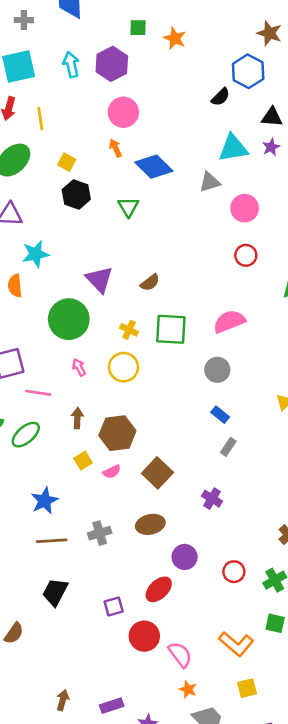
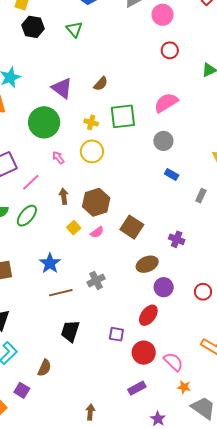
pink line: (38, 393) -> (31, 182), turned -42
gray rectangle: (228, 447) -> (201, 196), moved
brown ellipse: (150, 524) -> (147, 264), moved
purple square: (114, 607) -> (116, 334), turned 35
purple rectangle: (112, 706) -> (137, 388), moved

